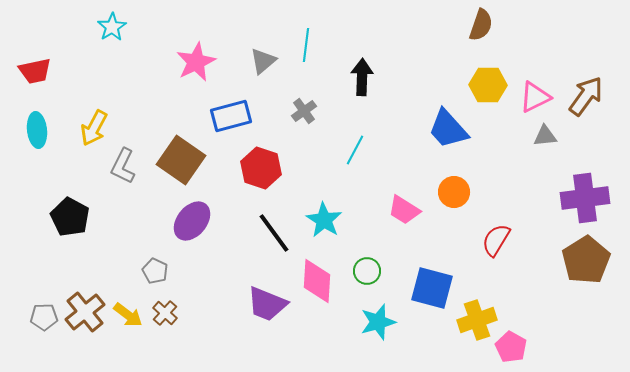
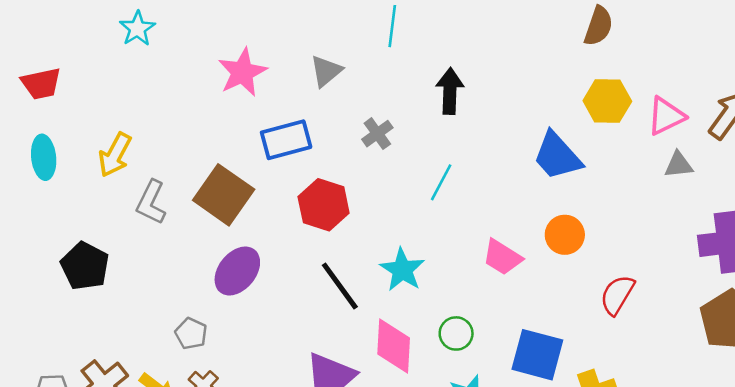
cyan line: (306, 45) -> (392, 26), moved

